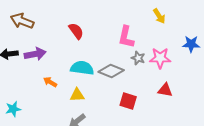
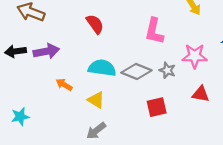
gray star: (138, 58) -> (167, 70), moved
yellow triangle: (77, 95) -> (96, 100), turned 35
red square: (128, 101) -> (157, 107), turned -30

